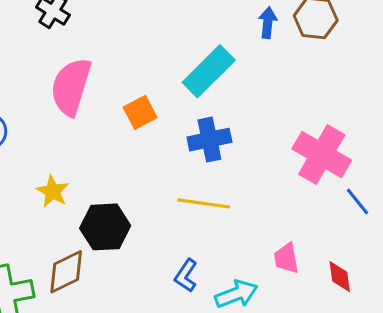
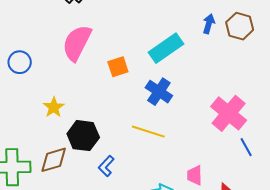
blue cross: (209, 140) -> (159, 92), turned 36
blue L-shape: (186, 276) -> (106, 166), moved

